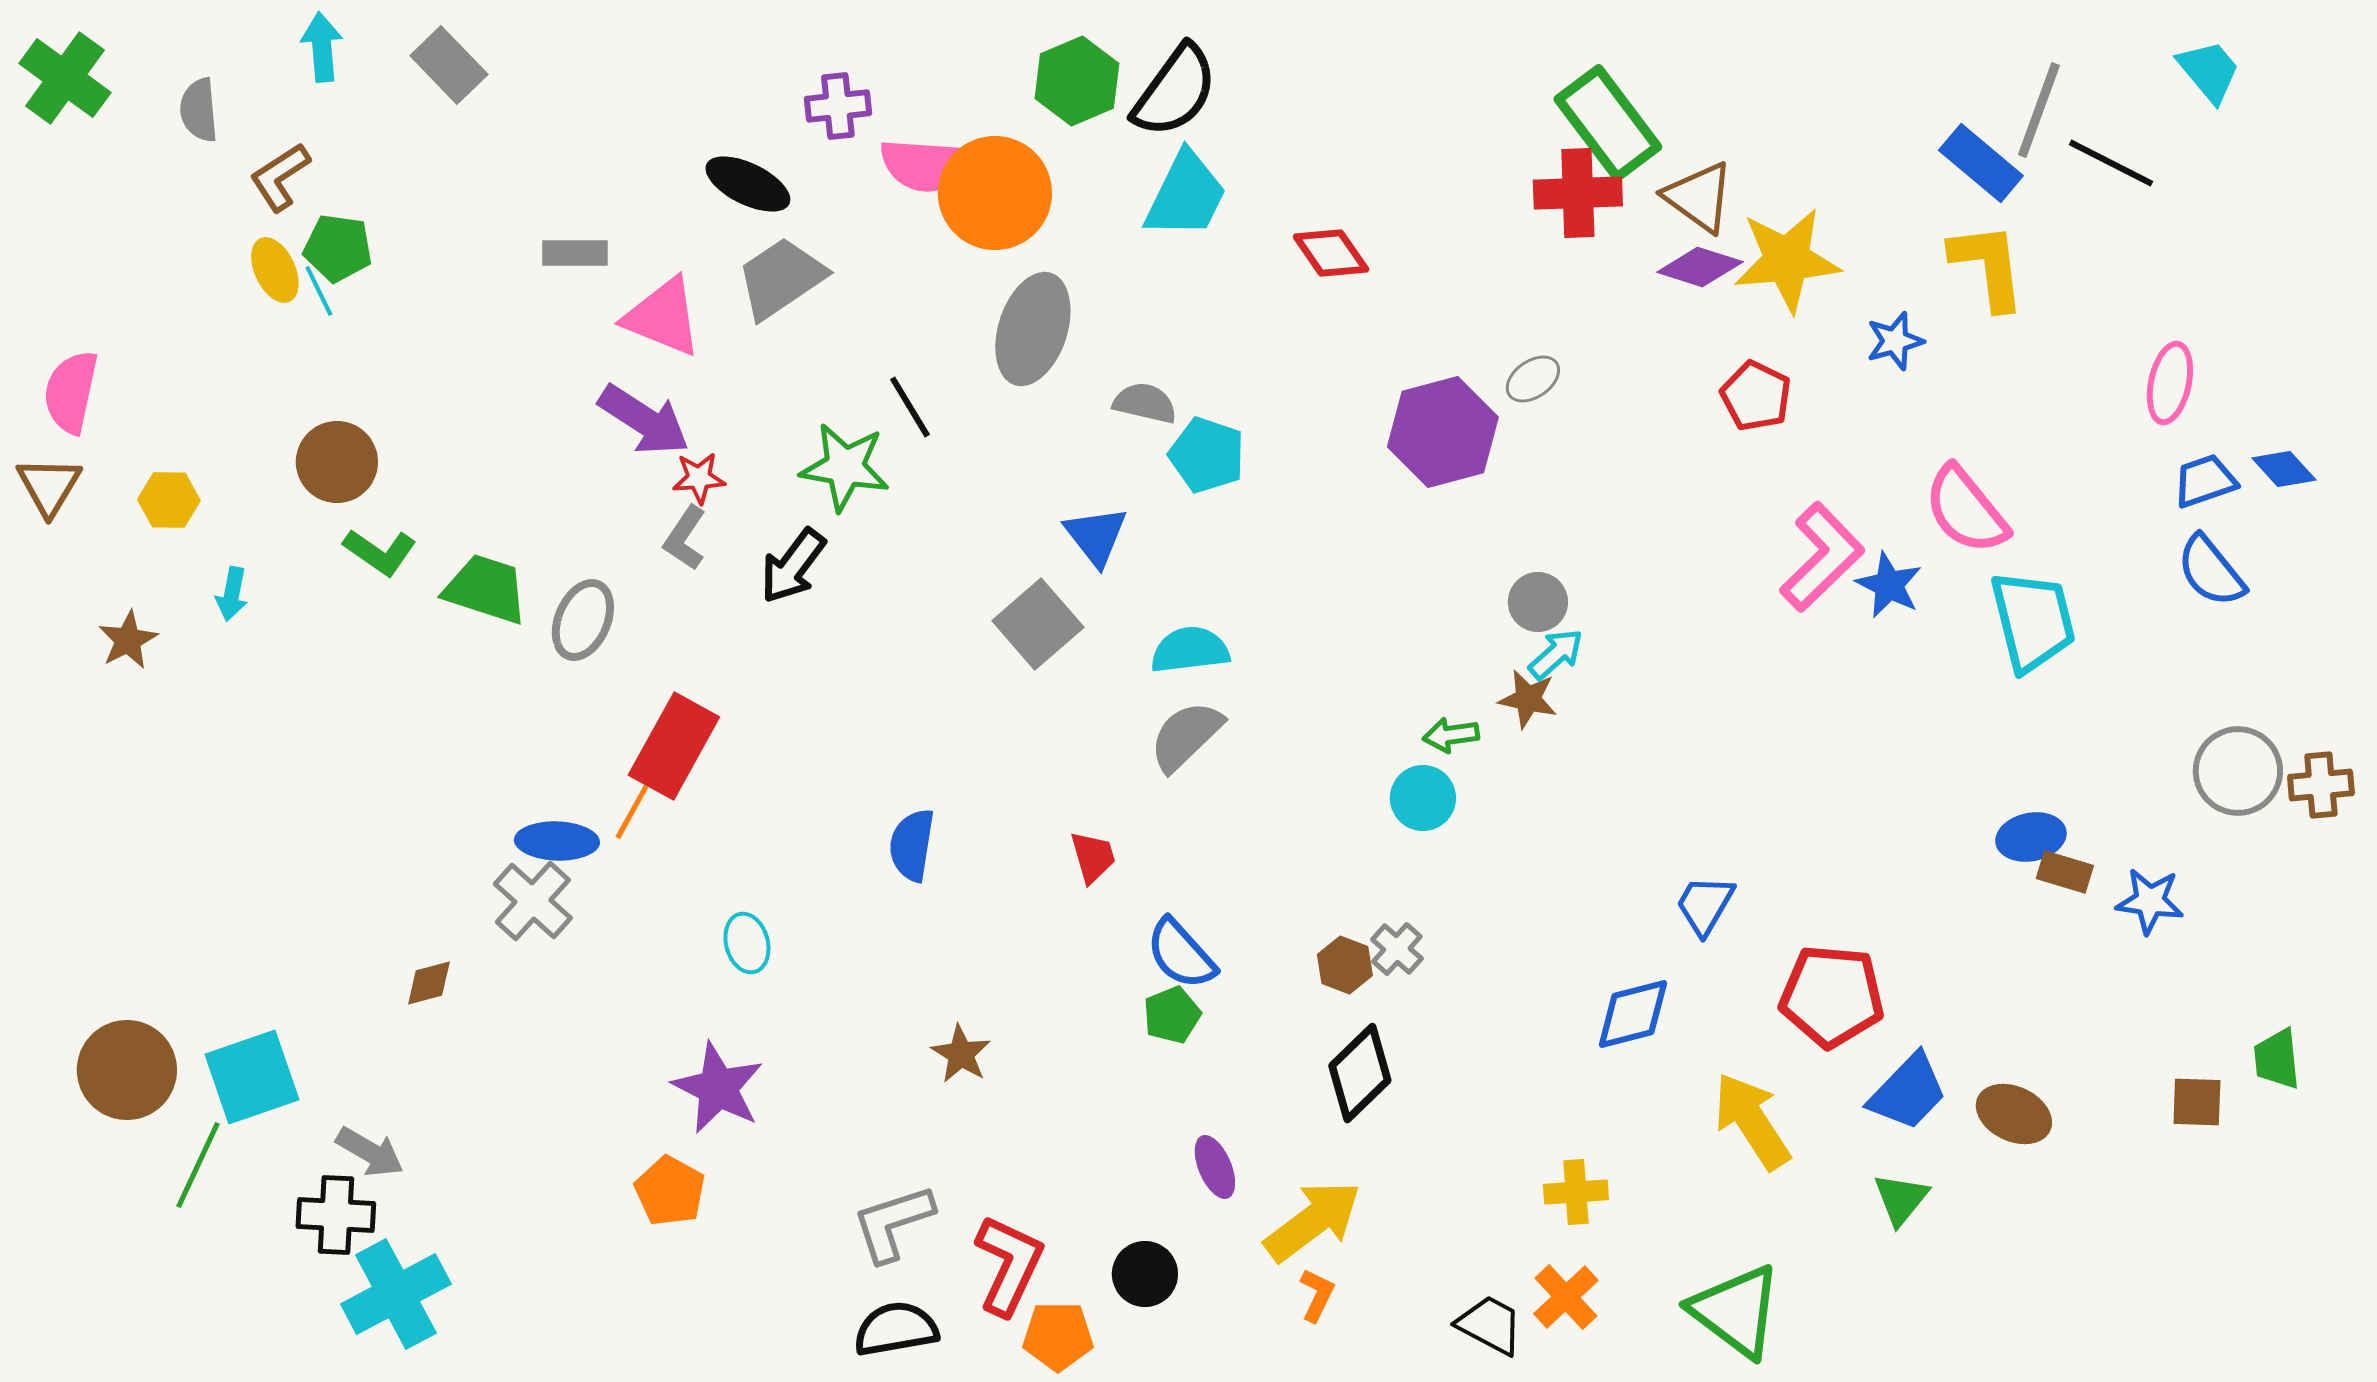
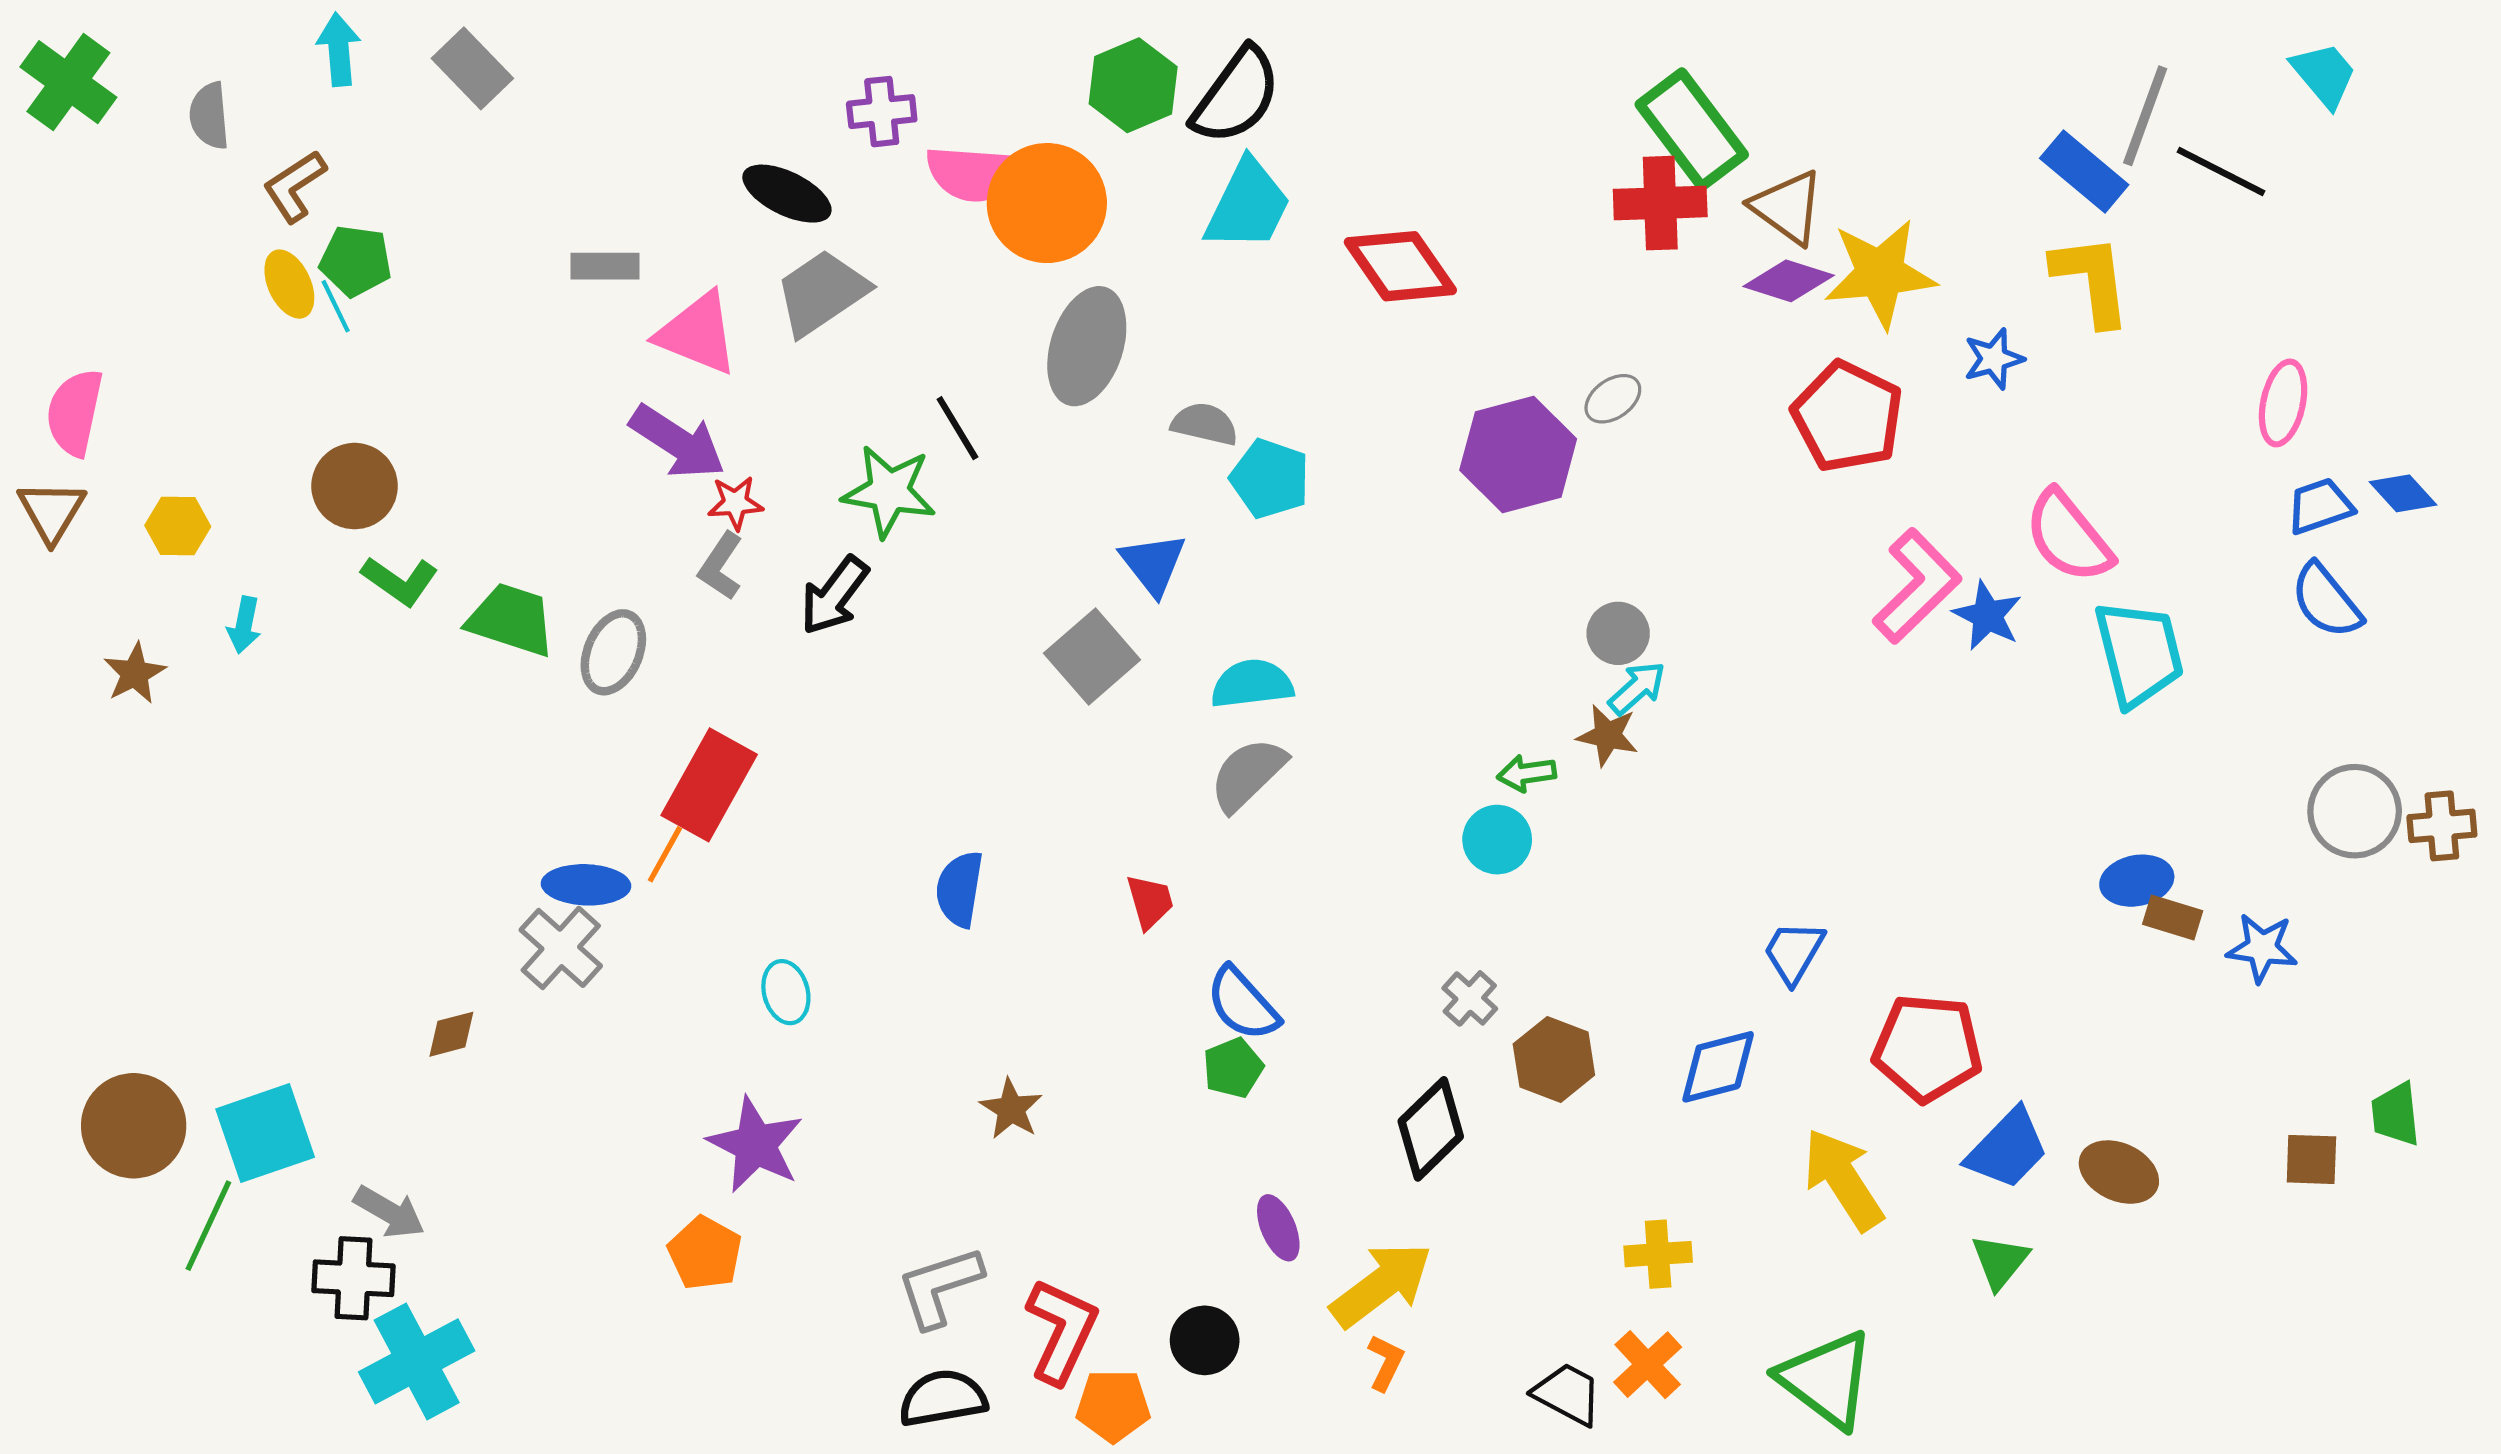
red diamond: (1331, 253) -> (1400, 266), size x1.4
red pentagon: (1756, 396) -> (1847, 417), size x1.5
brown hexagon: (1345, 965) -> (1554, 1059), moved, size x1.4

